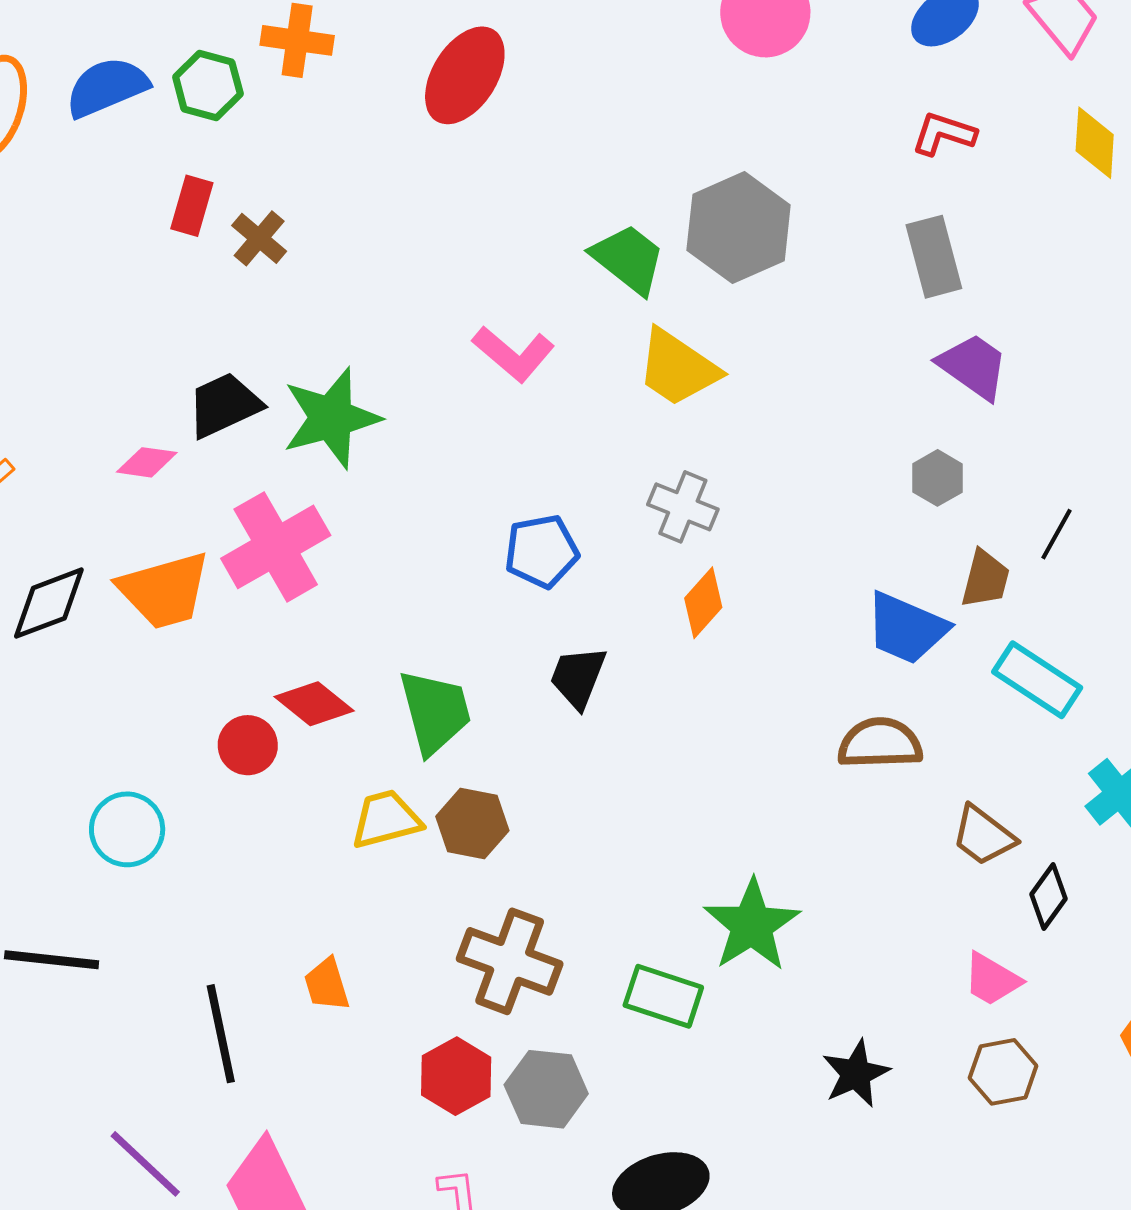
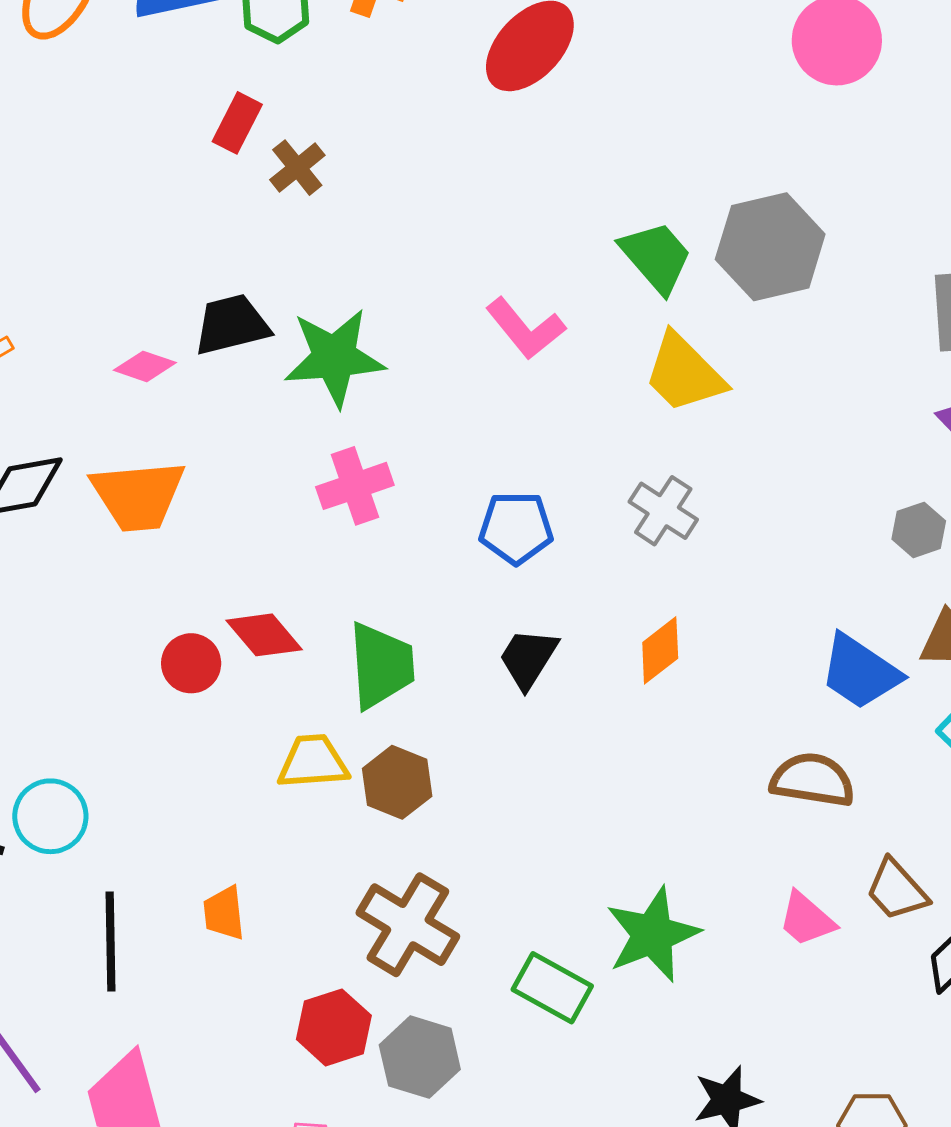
pink cross: (276, 547) -> (355, 486), moved, size x0.7
orange diamond: (703, 603) -> (660, 650), moved
cyan circle: (127, 829) -> (50, 816), moved
pink trapezoid: (992, 979) -> (807, 919), moved

